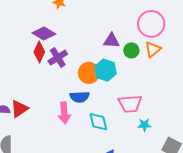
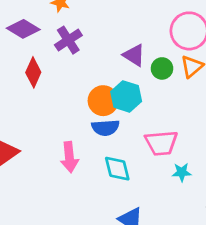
purple diamond: (44, 33) -> (23, 29), moved
purple triangle: (112, 41) -> (134, 55), turned 30
purple cross: (58, 58) -> (68, 40), moved
blue semicircle: (80, 97) -> (105, 128), moved

